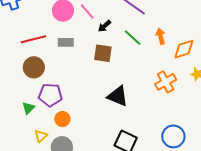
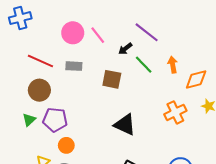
black arrow: (105, 26) -> (125, 49), moved
red line: (33, 39) -> (40, 61), turned 35
green triangle: (28, 108) -> (29, 120), moved

